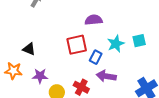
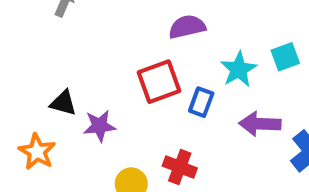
orange star: (13, 71) -> (37, 152), turned 30
purple star: (40, 76) -> (100, 126), moved
purple arrow: (106, 76) -> (260, 124), moved

